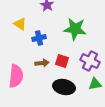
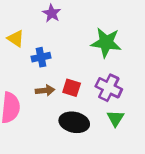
green star: (75, 29) -> (106, 43), moved
green triangle: (95, 84) -> (115, 118), turned -48

